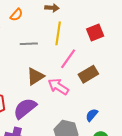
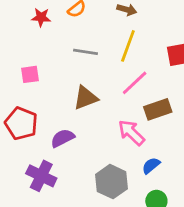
pink arrow: (58, 87) -> (131, 133), moved
purple semicircle: (25, 108) -> (63, 138), size x0.7

